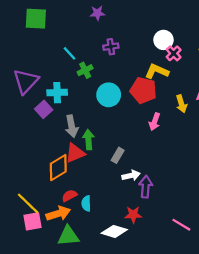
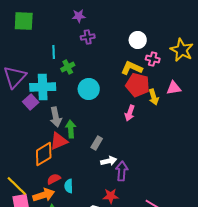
purple cross: (111, 47) -> (88, 37), moved
cyan line: (69, 53) -> (54, 52), turned 40
pink cross: (174, 53) -> (153, 59), moved, turned -32
red pentagon: (143, 90) -> (138, 85), moved
cyan cross: (57, 93) -> (43, 87), size x1.4

